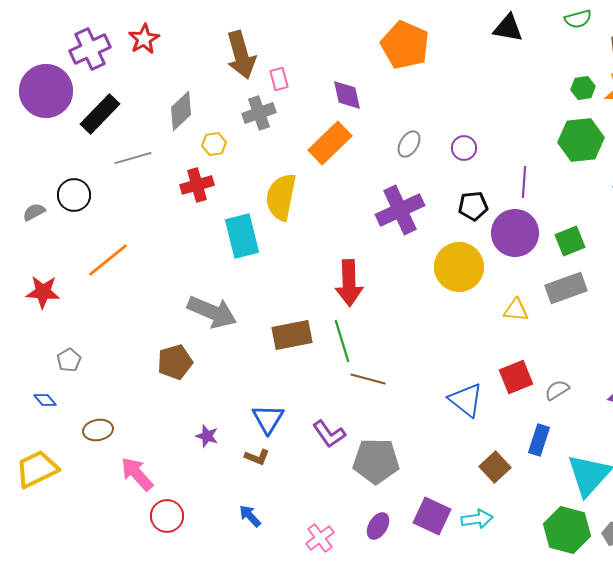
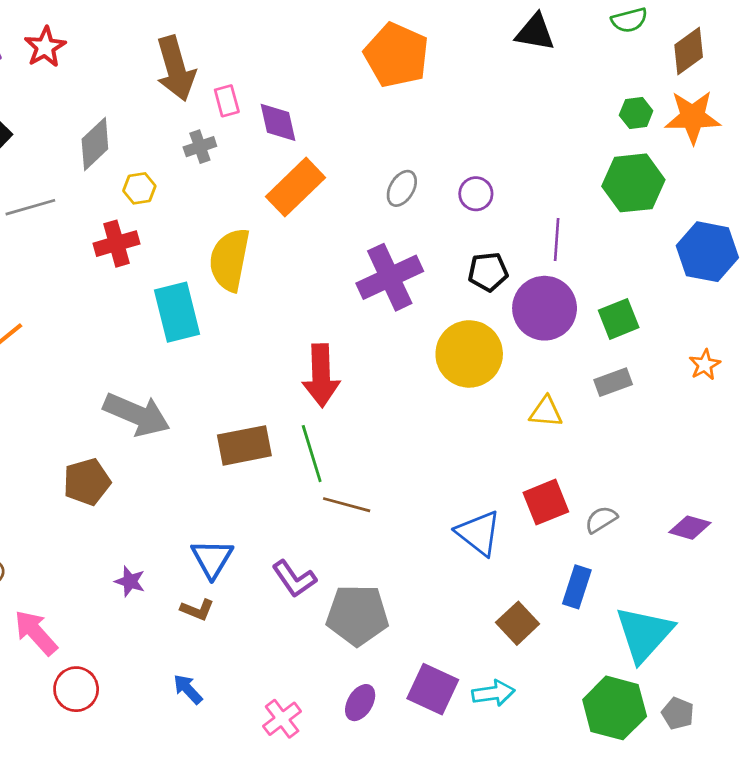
purple diamond: (347, 95) -> (278, 122), moved
gray cross: (259, 113) -> (200, 147), size x0.7
gray rectangle: (566, 288) -> (613, 382), size x0.7

